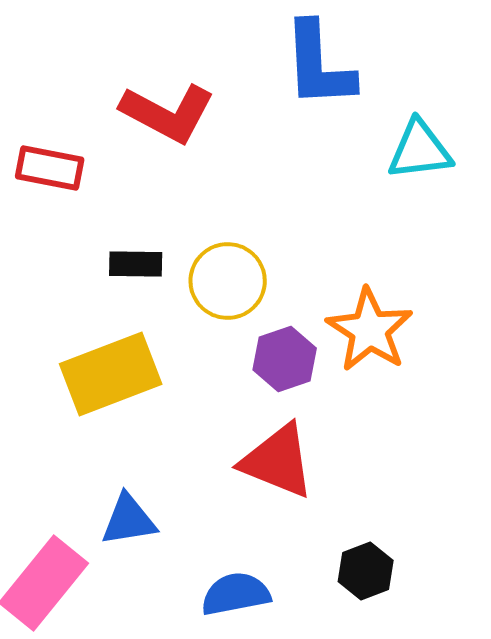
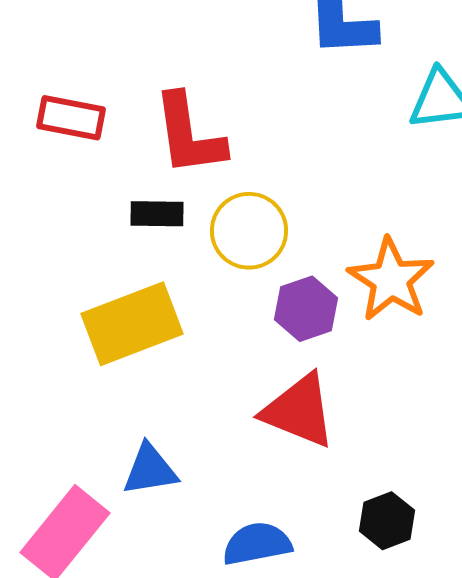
red L-shape: (168, 113) -> (189, 135), moved, turned 54

